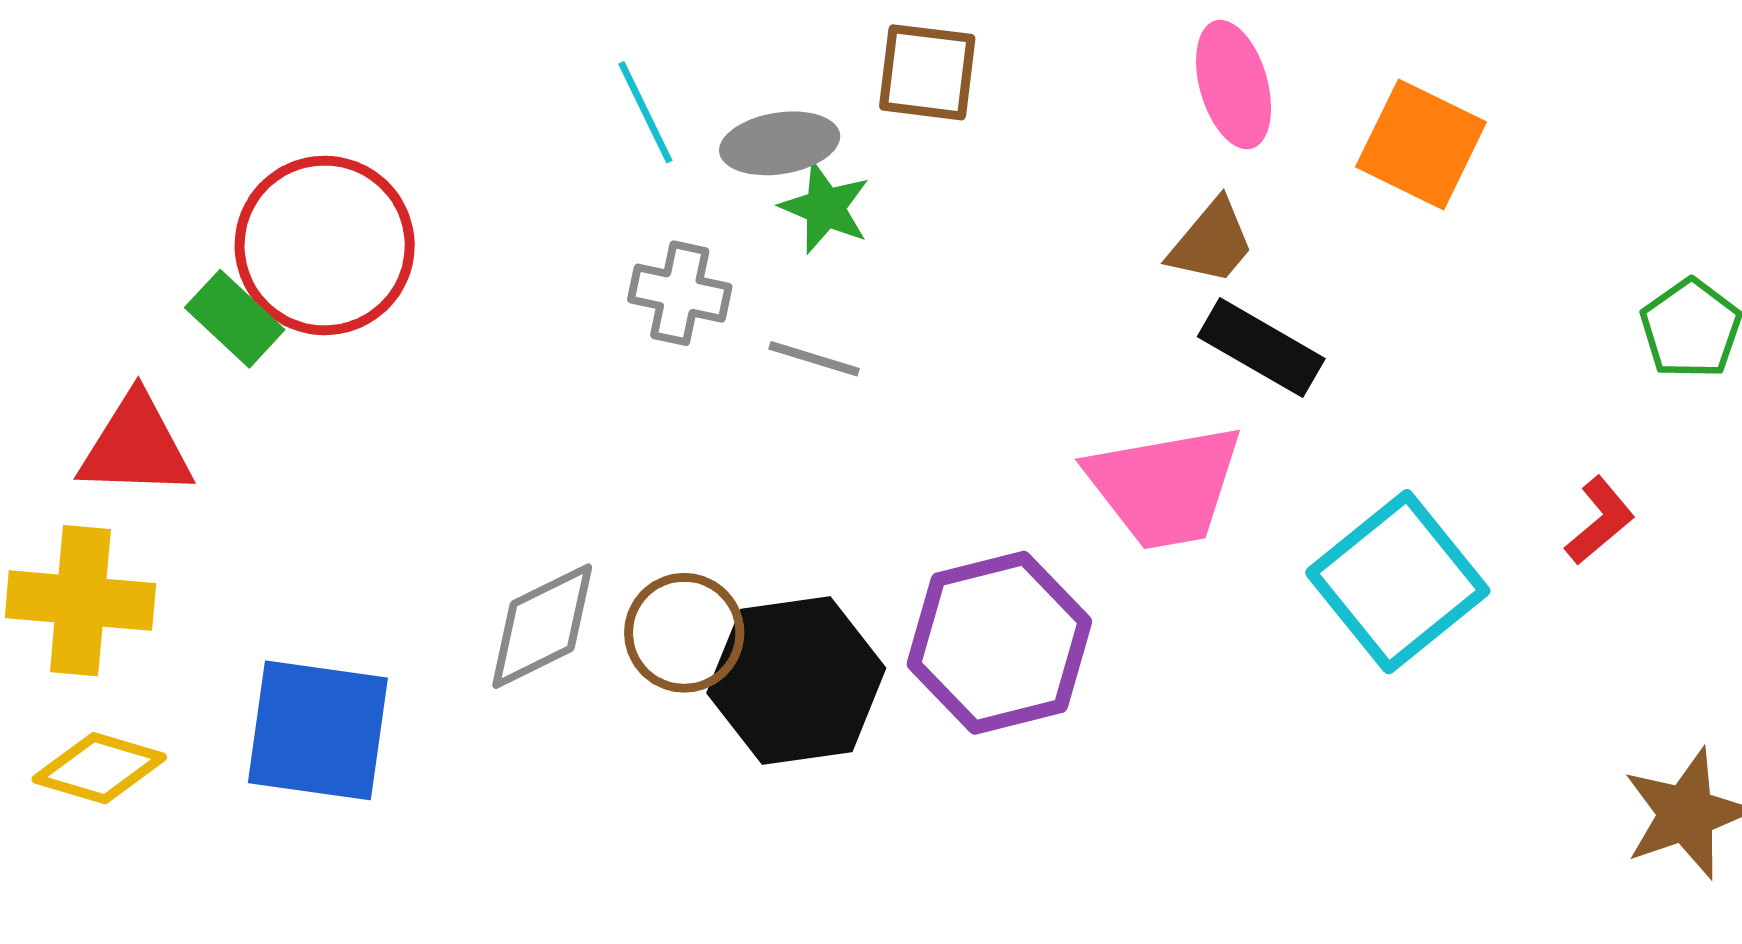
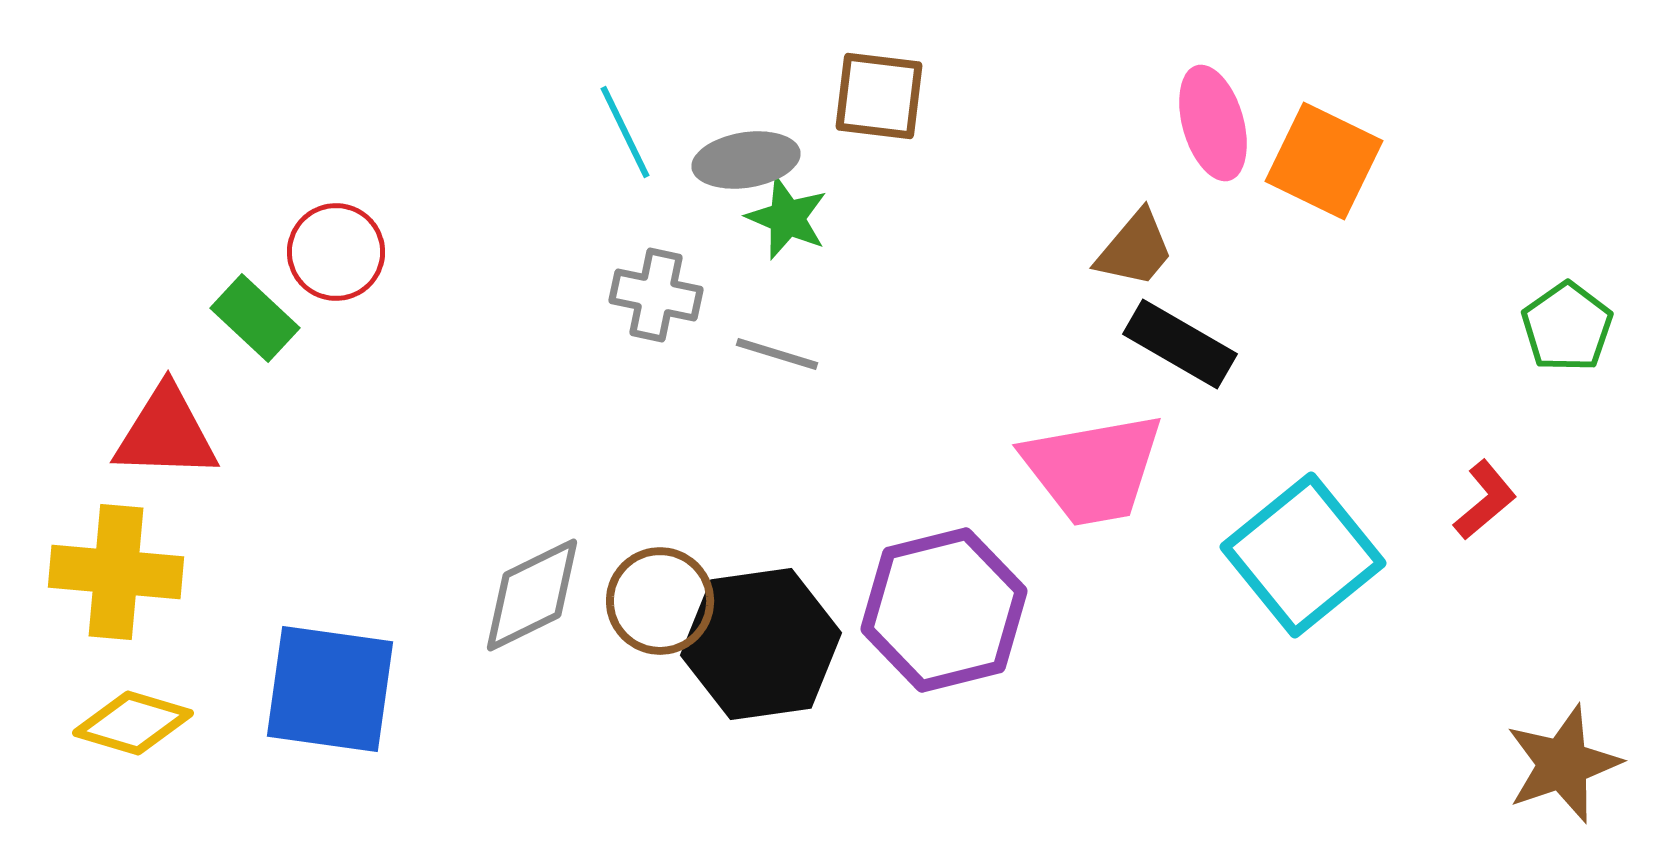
pink ellipse: (1234, 85) -> (1213, 123), moved
red circle: (325, 245) -> (336, 252), size x0.6

